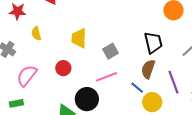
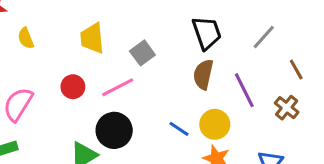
pink line: (106, 77) -> (118, 87), moved
blue line: (137, 88) -> (179, 129), moved

